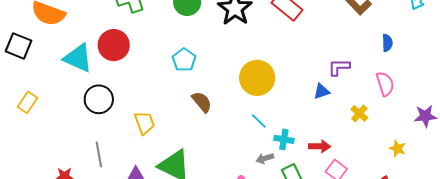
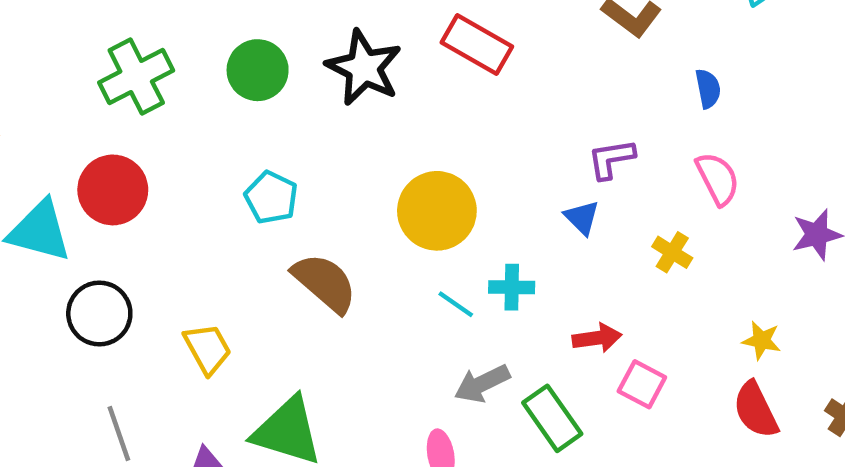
blue triangle: (322, 91) -> (582, 218), turned -48
brown semicircle: (202, 102) -> (325, 283), size x1.4
cyan cross: (284, 139) -> (512, 287), moved
yellow star: (398, 149) -> (762, 340), moved
gray arrow: (265, 158) -> (482, 384), size x1.4

